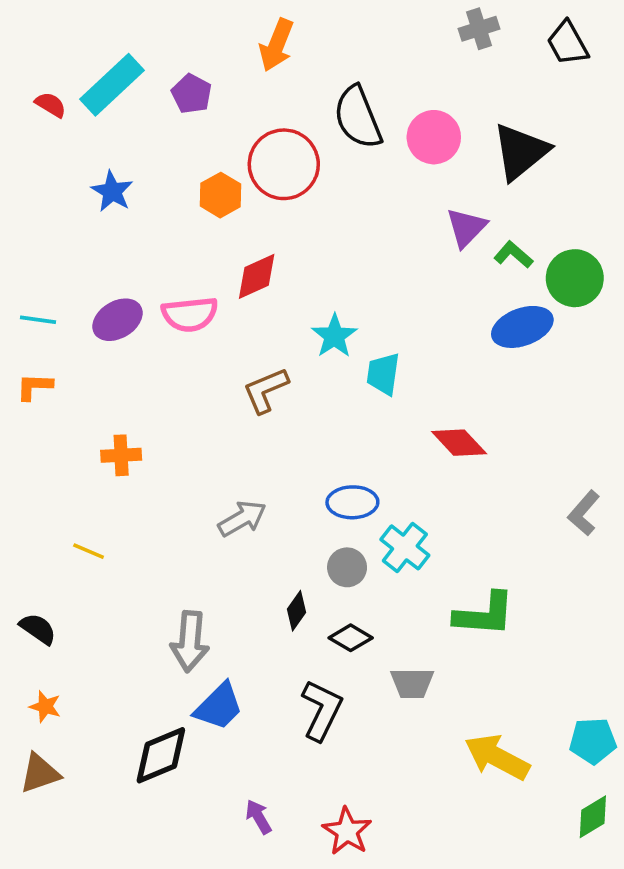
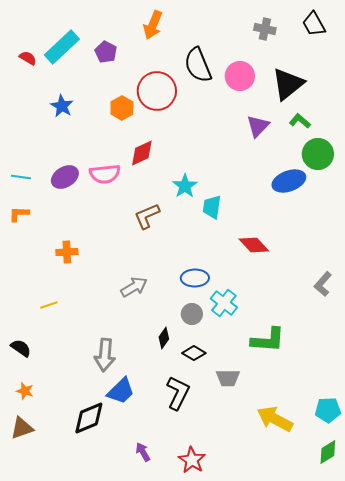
gray cross: (479, 29) -> (265, 29), moved, turned 30
green L-shape: (513, 255) -> (300, 121), moved
yellow line: (89, 551) -> (49, 305), turned -42

